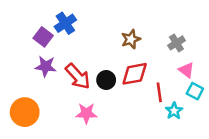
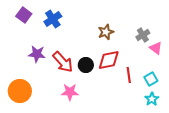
purple square: (43, 37) -> (24, 15), moved
pink triangle: (186, 70) -> (156, 48), moved
cyan square: (195, 91) -> (151, 79), moved, turned 32
cyan star: (174, 111) -> (152, 99), moved

